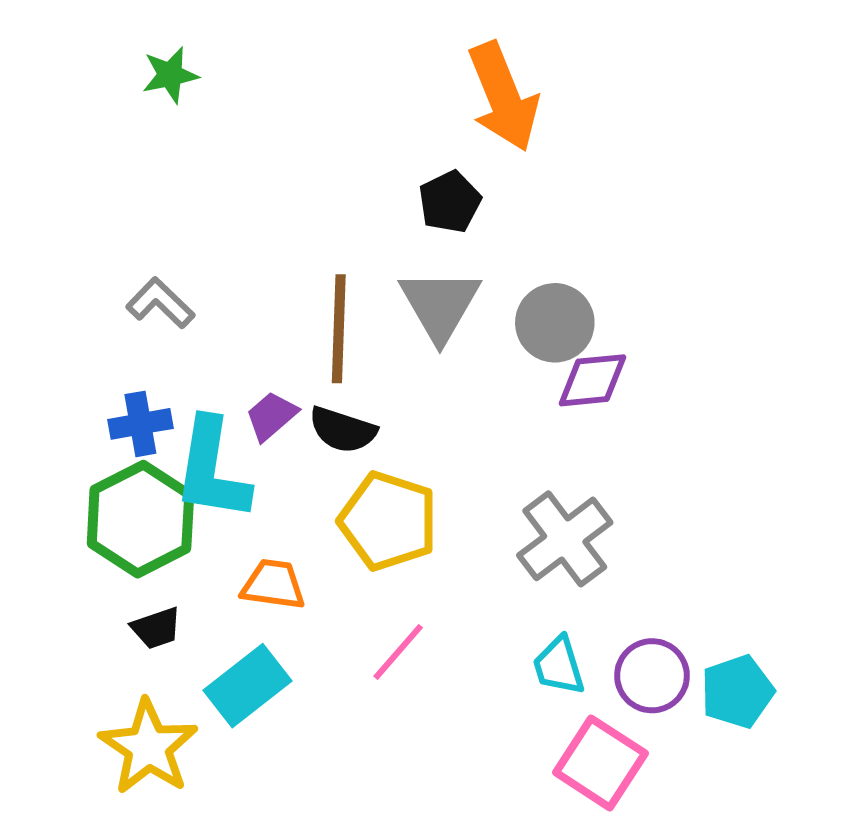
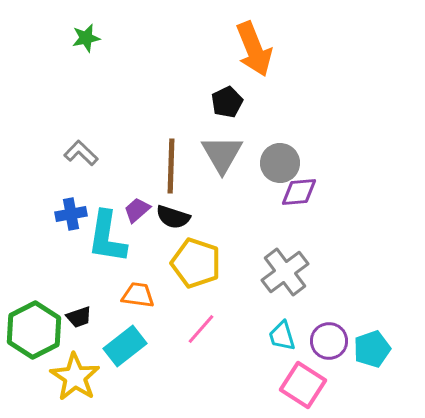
green hexagon: (140, 519) -> (34, 330), moved

